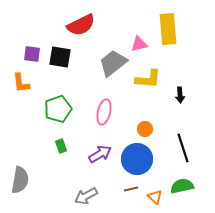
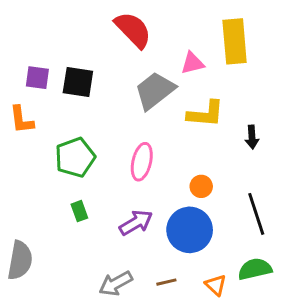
red semicircle: (81, 25) -> (133, 30), moved, turned -108
brown line: (131, 189) -> (166, 282), moved

